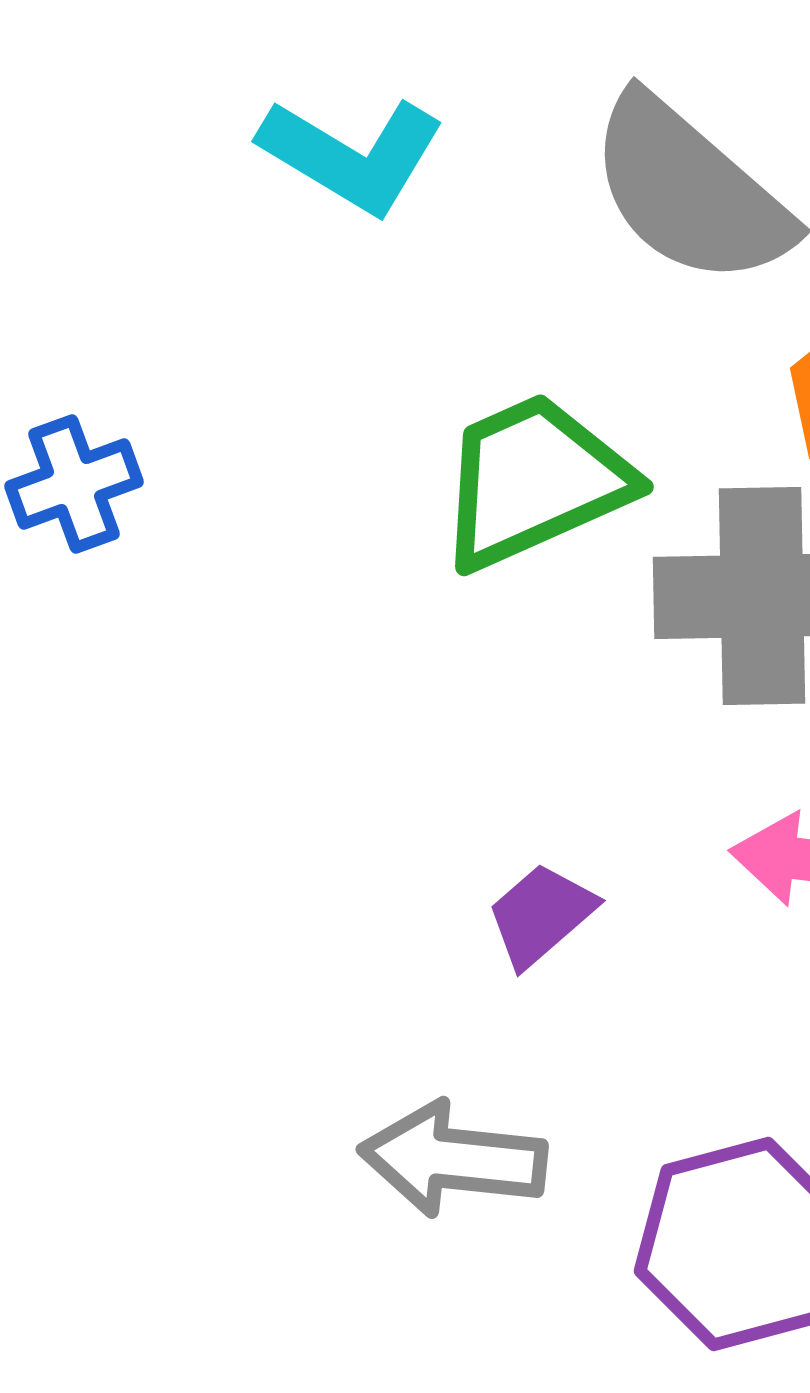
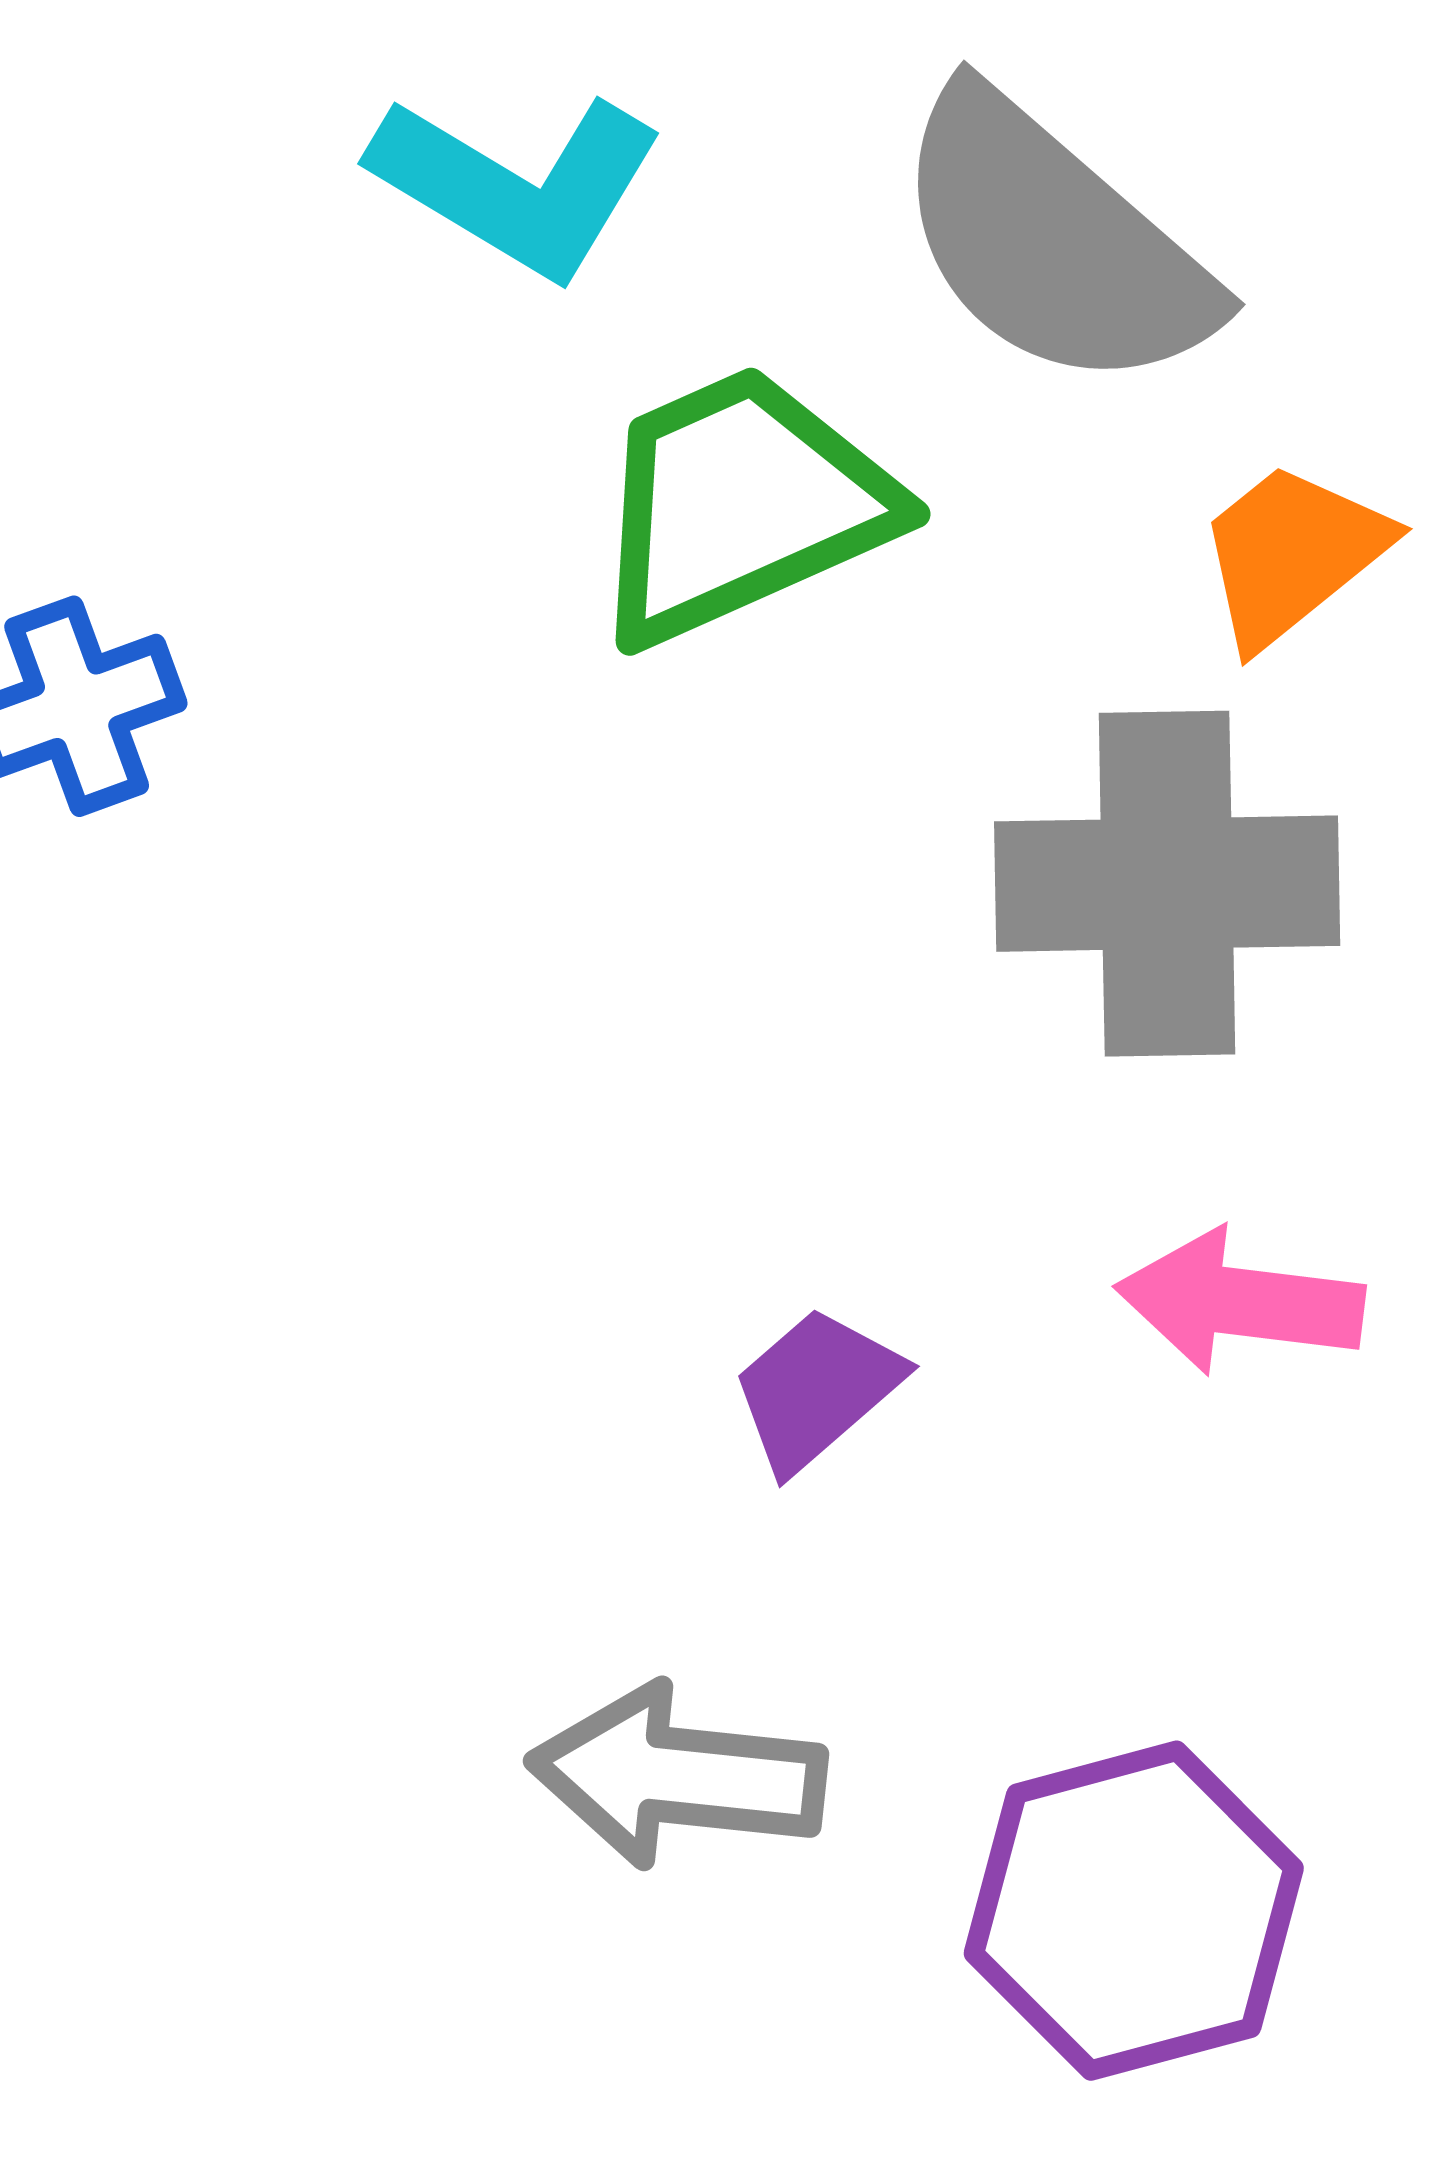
green trapezoid: (534, 481) -> (741, 505), moved

